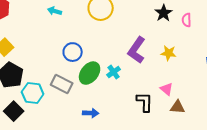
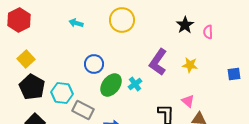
gray rectangle: (62, 84) -> (83, 110), moved
cyan hexagon: (33, 93) -> (62, 93), moved

